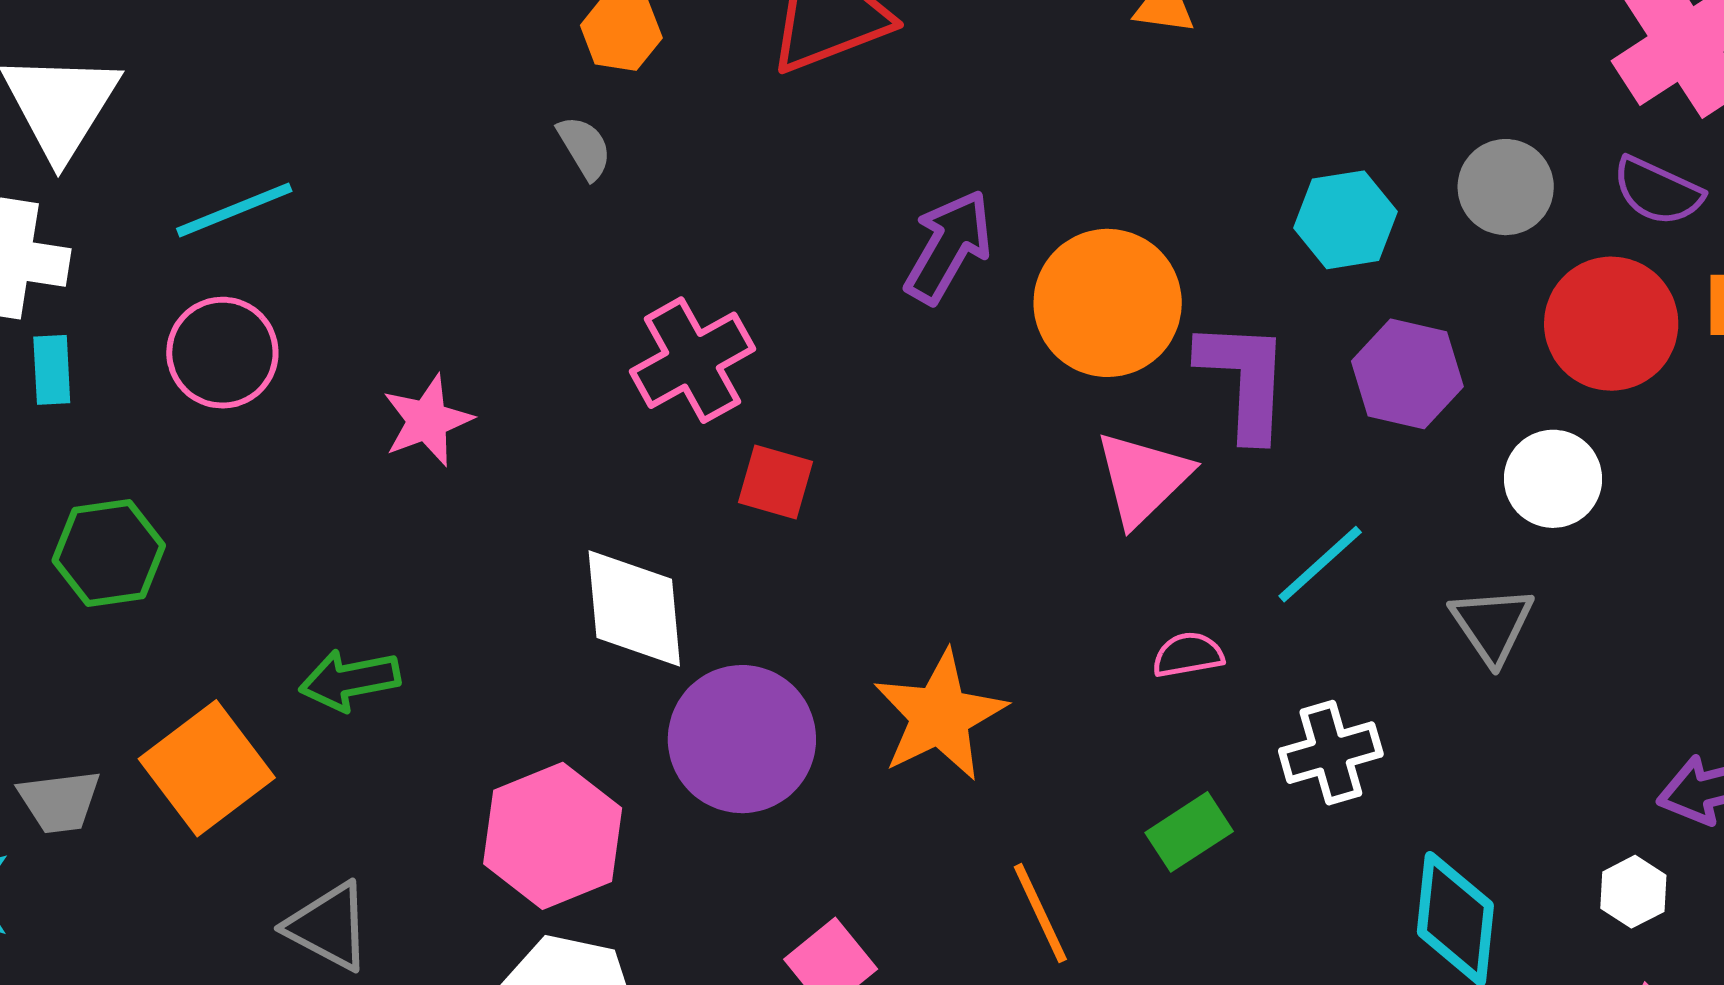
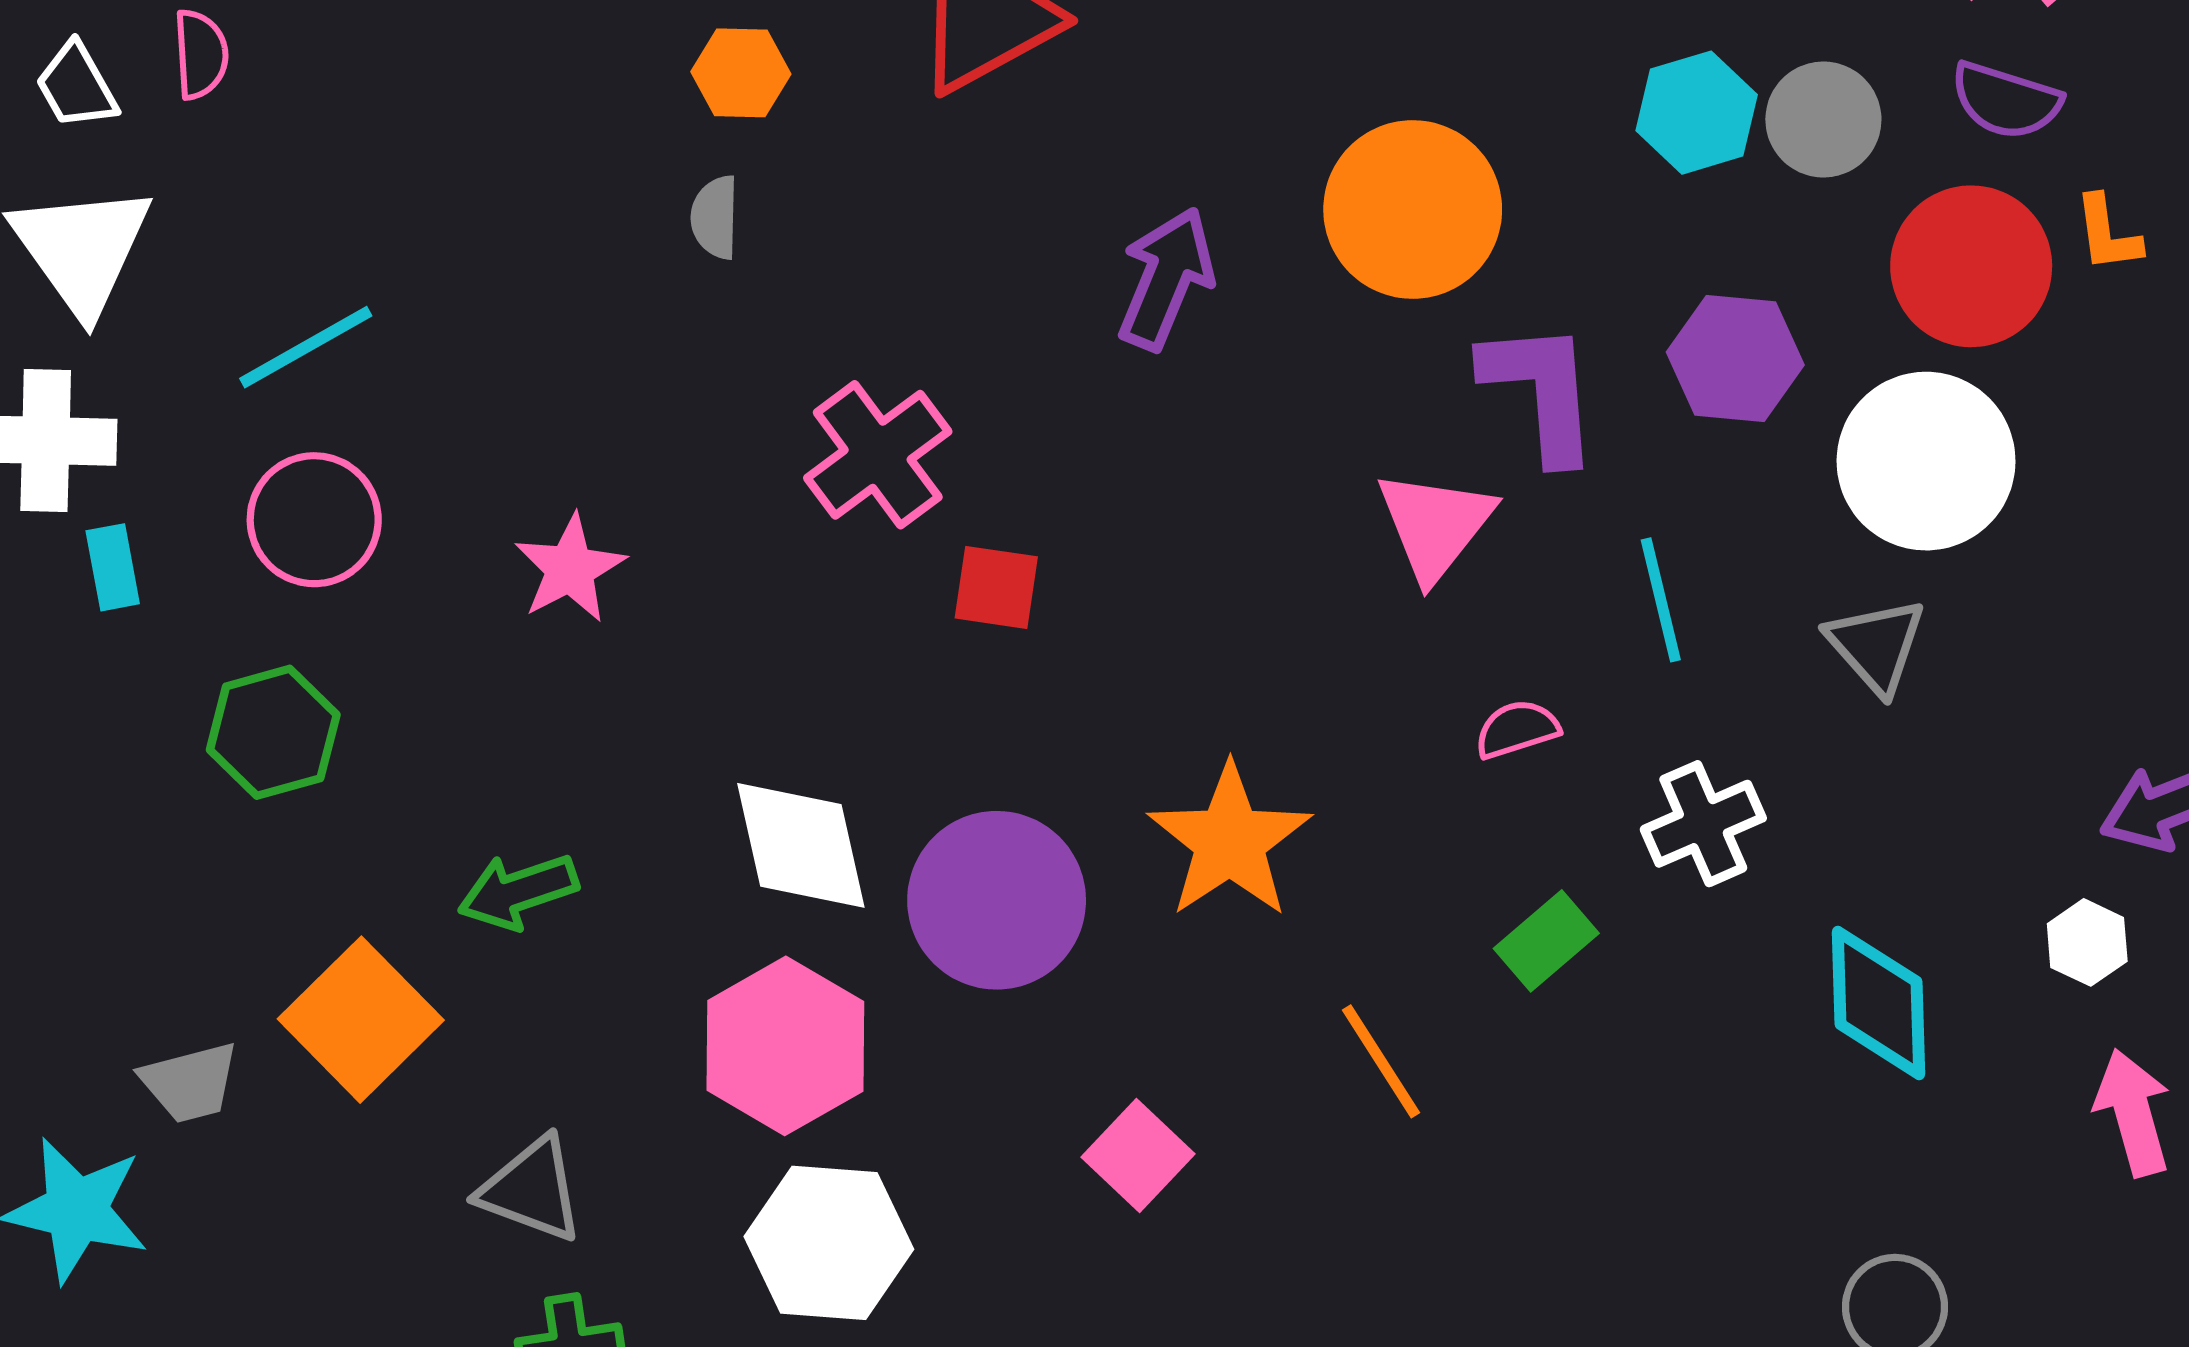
gray semicircle: (584, 148) -> (715, 217), turned -140
cyan hexagon: (1345, 220) -> (1697, 113), moved
orange circle: (1108, 303) -> (1413, 209), moved
white circle: (1553, 479) -> (1926, 461), size x1.5
green hexagon: (109, 553) -> (273, 732), moved
cyan line: (1320, 564) -> (1661, 600), turned -54
white diamond: (634, 608) -> (801, 845), moved

